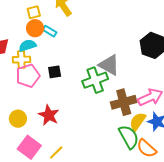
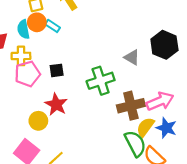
cyan semicircle: (27, 46) -> (23, 29), moved, turned -84
gray triangle: (109, 65) -> (132, 57), moved, size x0.7
red star: (49, 115) -> (56, 104), moved
yellow circle: (18, 119) -> (38, 121), moved

